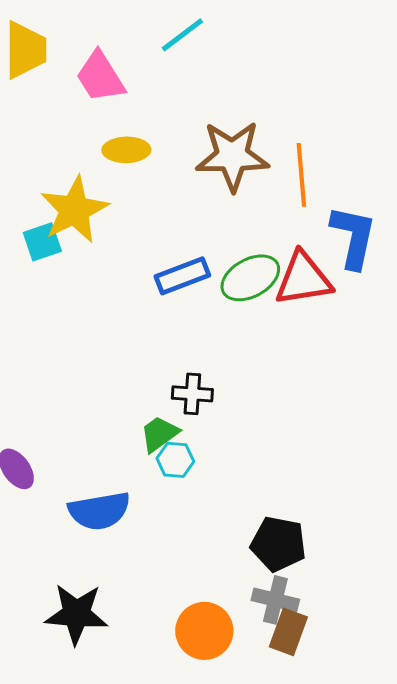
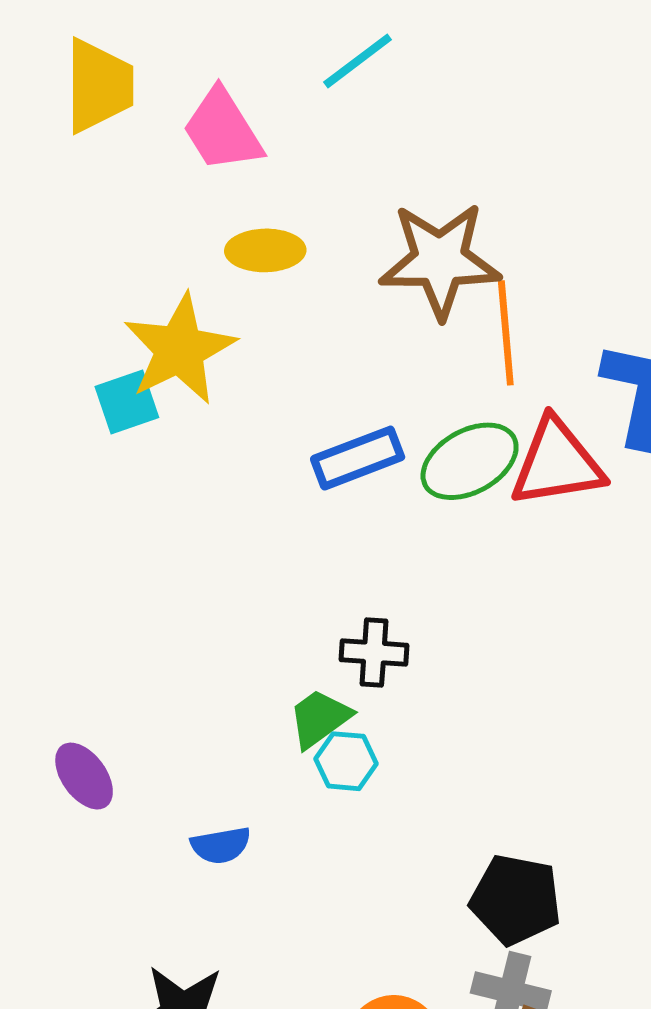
orange line: (301, 175) -> (506, 333), moved
blue semicircle: (99, 511) -> (221, 845), size x0.6

